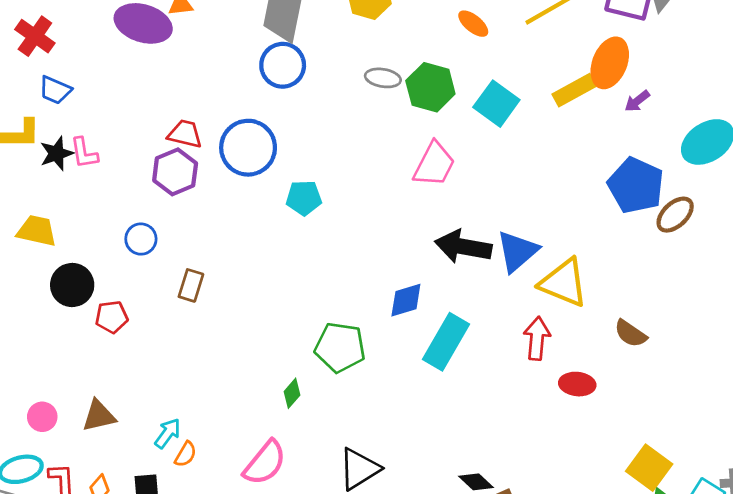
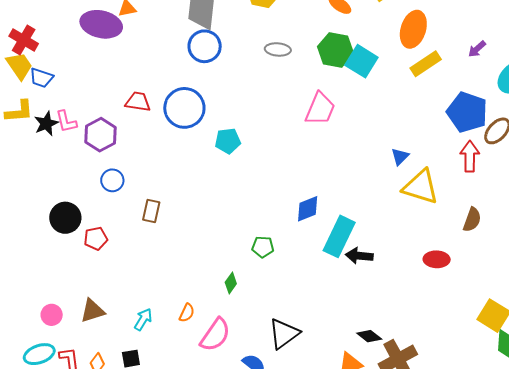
orange ellipse: (610, 63) -> (413, 29), moved
green hexagon: (430, 87) -> (336, 50), moved
yellow rectangle: (574, 90) -> (426, 64), moved
purple arrow: (637, 101) -> (477, 49), moved
purple hexagon: (175, 172) -> (100, 135), moved
yellow trapezoid: (37, 231) -> (19, 66), moved, turned 48
black arrow: (463, 247) -> (359, 256), moved, size x0.7
blue triangle: (517, 251) -> (400, 157), moved, size x0.6
brown semicircle: (631, 334) -> (472, 220), turned -100
red arrow: (537, 338) -> (470, 156), moved
green pentagon: (340, 347) -> (263, 247), size x0.6
orange semicircle: (186, 454) -> (187, 313), moved

